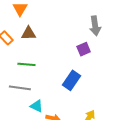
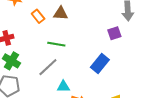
gray line: (20, 88) -> (48, 67), turned -55
cyan triangle: (37, 106) -> (63, 87), turned -32

